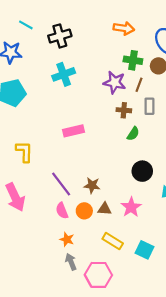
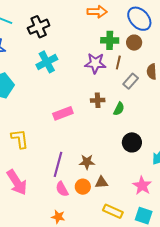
gray rectangle: (149, 106) -> (131, 81), turned 49
brown cross: (124, 110) -> (98, 100), moved
purple line: (61, 184) -> (58, 164), turned 60
pink star: (131, 207) -> (142, 186), moved
orange star: (67, 239) -> (58, 217), moved

